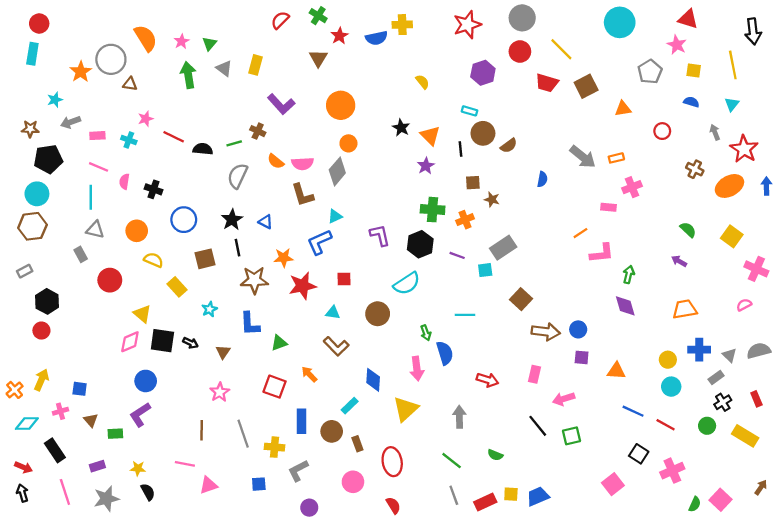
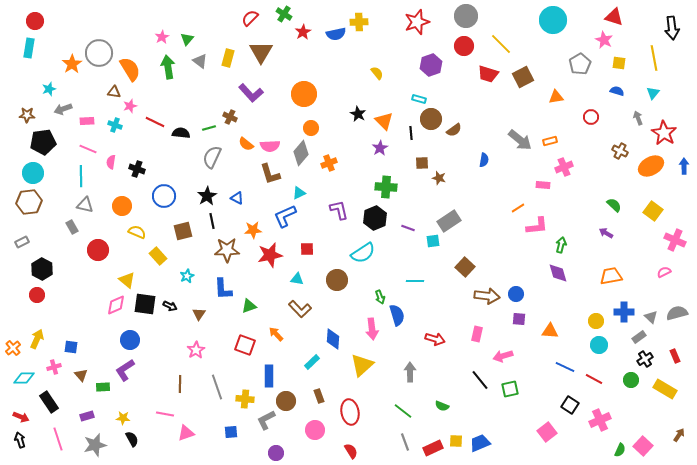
orange semicircle: (146, 38) -> (130, 69), moved
brown triangle: (318, 58) -> (261, 52), moved, size x1.4
brown triangle: (130, 84) -> (114, 92), moved
orange cross: (465, 220) -> (329, 163), moved
brown circle: (332, 431) -> (286, 401), moved

